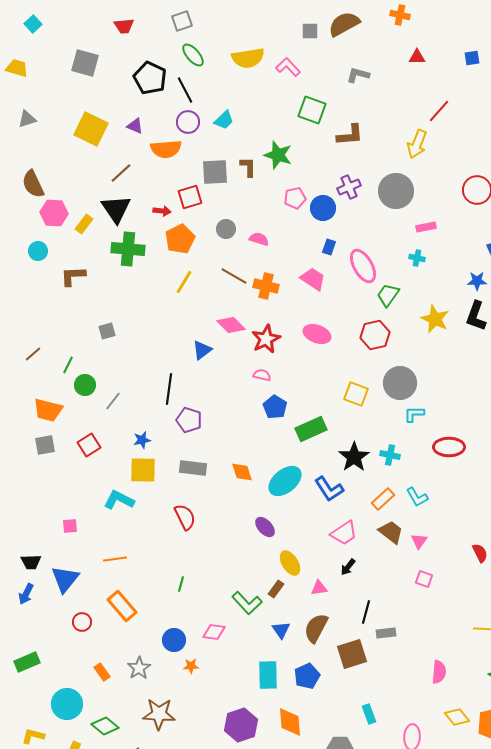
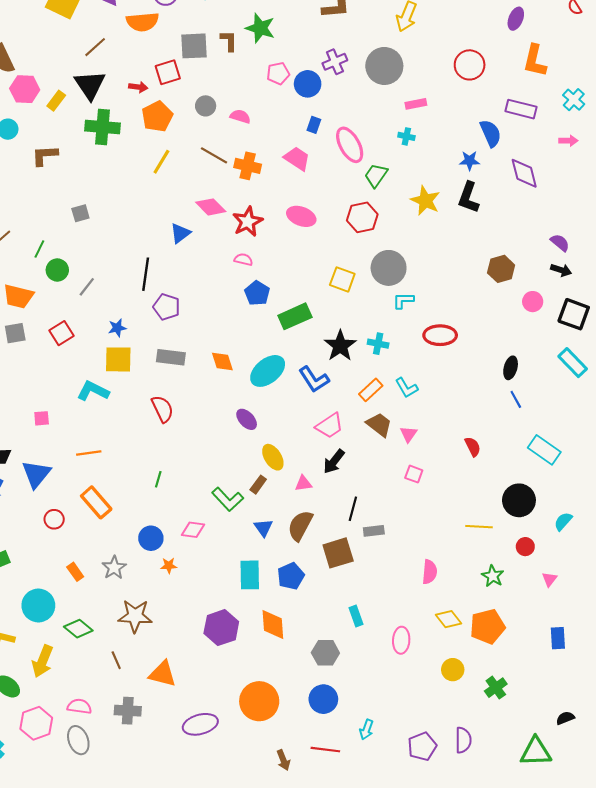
black arrow: (348, 567) -> (334, 461), size x1.4

